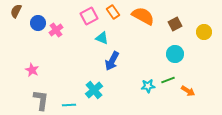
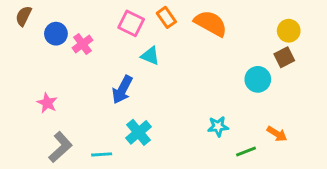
pink square: (89, 16) -> (131, 23), turned -36
brown square: (175, 24) -> (284, 57), moved
yellow circle: (204, 32) -> (289, 31), moved
blue arrow: (112, 61) -> (122, 90), moved
green line: (168, 80) -> (246, 152), moved
gray L-shape: (41, 100) -> (60, 147), turned 40

